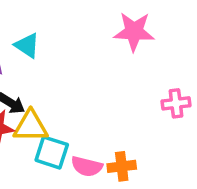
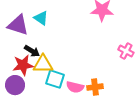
pink cross: (176, 103) -> (126, 51), turned 35

